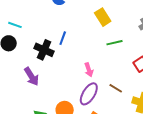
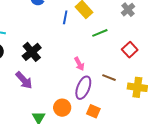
blue line: (63, 38) -> (65, 17), moved
black cross: (44, 50) -> (32, 52), turned 36

